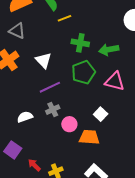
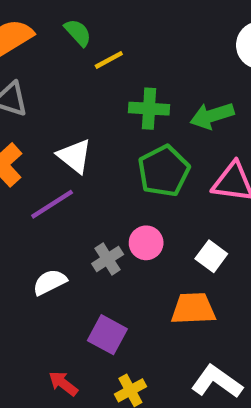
purple line: (50, 87) -> (52, 204), moved
pink circle: (69, 124) -> (146, 243), moved
purple square: (13, 150) -> (107, 335), moved
red arrow: (34, 165) -> (63, 383), moved

